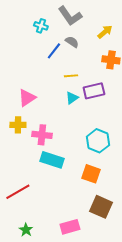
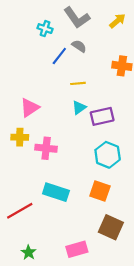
yellow arrow: (105, 32) -> (117, 21), moved
purple rectangle: (94, 91) -> (102, 116), moved
cyan rectangle: (52, 160) -> (56, 192), moved

